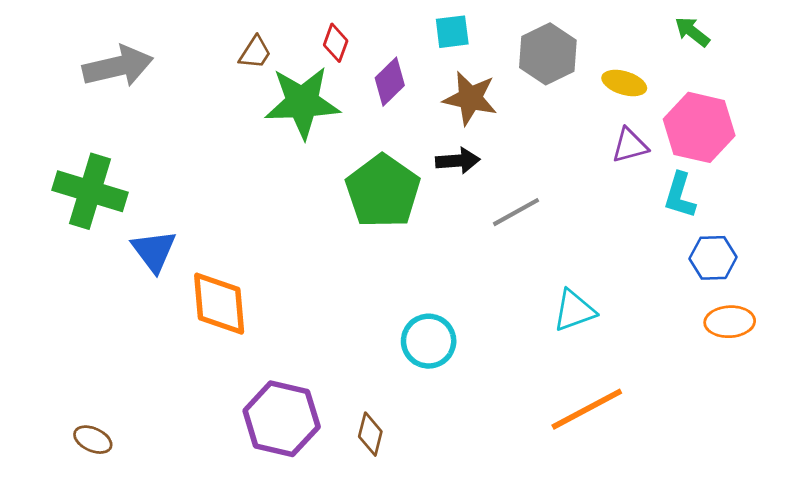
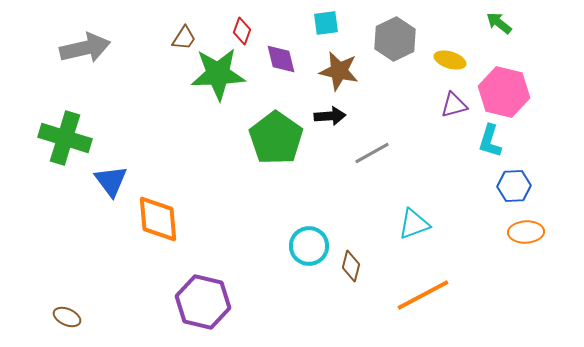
purple diamond: (390, 82) -> (281, 59), turned -60
brown diamond: (370, 434) -> (351, 266), moved

